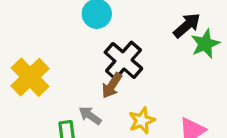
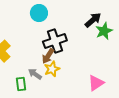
black cross: (123, 60) -> (55, 41), turned 30
yellow star: (142, 121) -> (52, 69), moved

